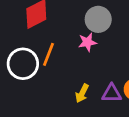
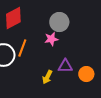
purple triangle: (112, 93) -> (65, 66), moved

